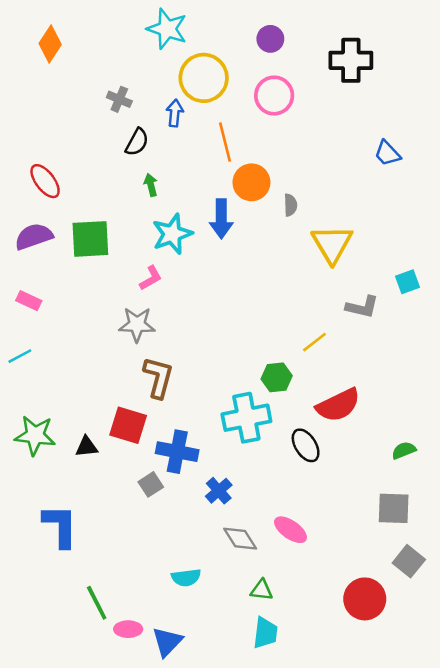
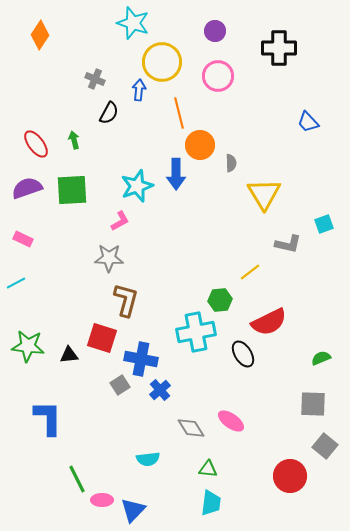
green arrow: (151, 185) -> (74, 140), moved
blue cross: (219, 491) -> (160, 390), moved

